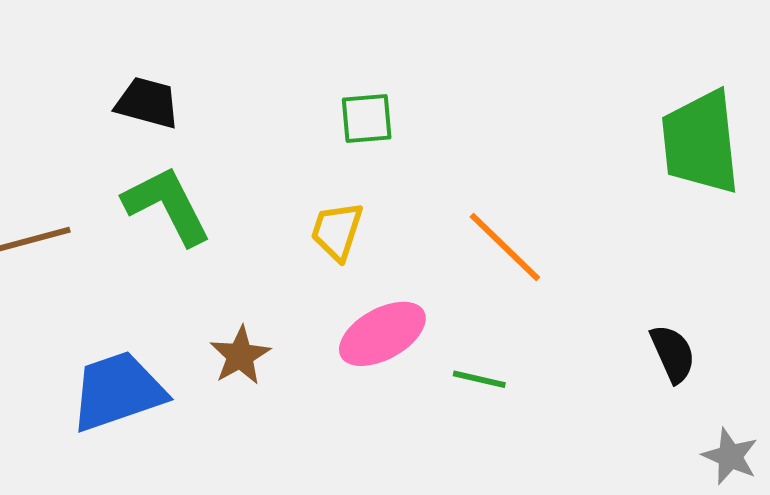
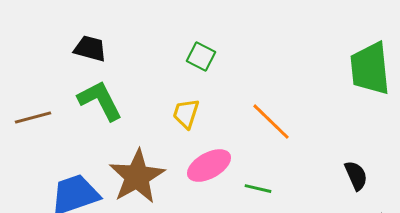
green square: (367, 119) -> (201, 57), turned 32
brown star: (240, 356) -> (137, 177), size x1.8

